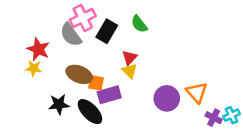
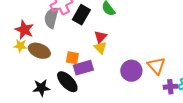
gray semicircle: (71, 35) -> (51, 18), turned 50
brown ellipse: (79, 74) -> (39, 51), moved
black star: (59, 104) -> (41, 88), moved
purple cross: (214, 118) -> (170, 87), turned -32

